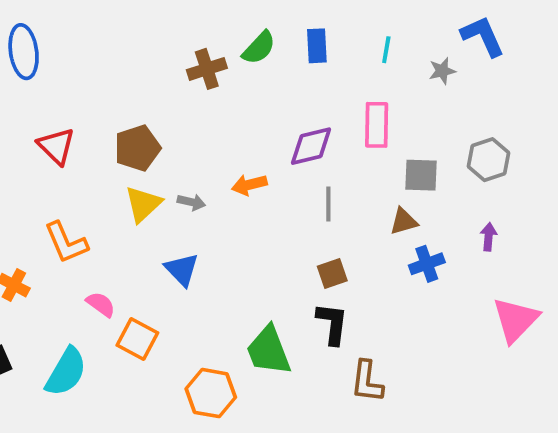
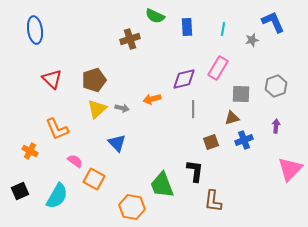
green semicircle: (259, 48) -> (155, 16), moved, turned 72
pink rectangle: (377, 125) -> (218, 68), turned 30
brown square: (332, 273) -> (211, 142), moved

